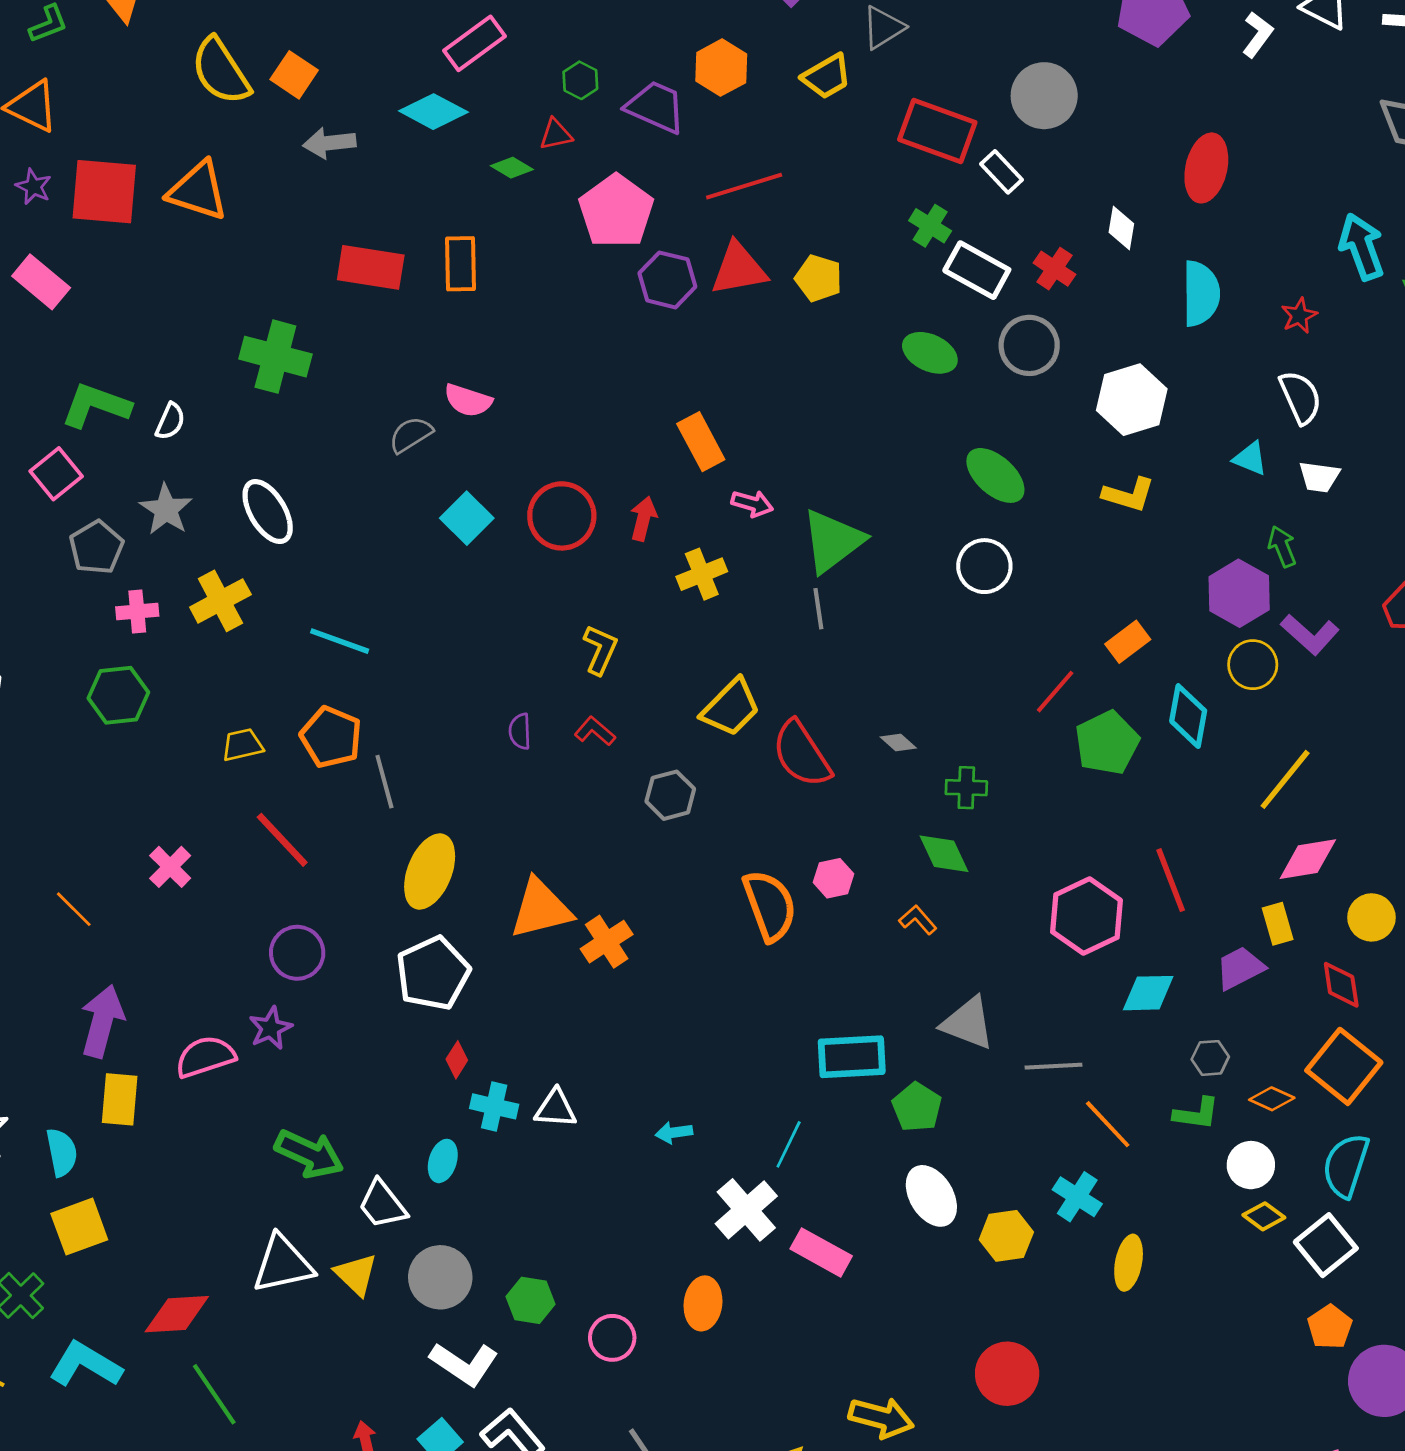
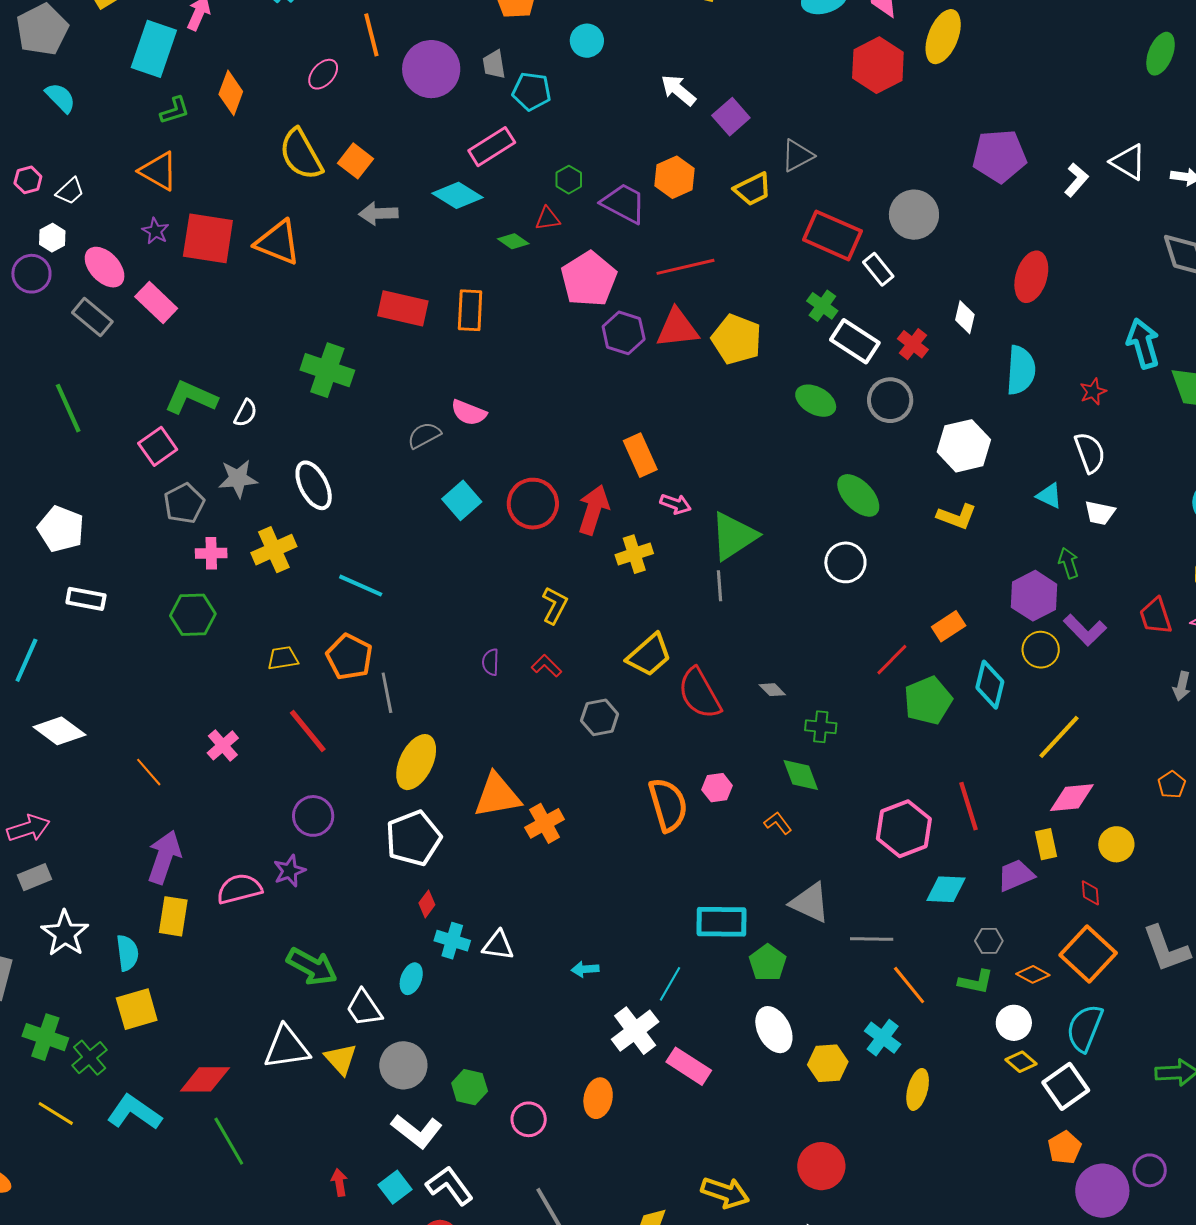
yellow pentagon: (819, 278) -> (736, 339), size x1.4
gray star: (166, 509) -> (238, 479), turned 30
red arrow: (643, 519) -> (594, 510), size x1.5
red diamond: (1341, 985) -> (1090, 893), size x0.7

